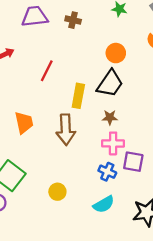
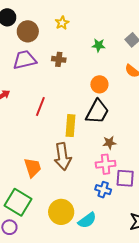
brown star: (110, 117) -> (109, 143), moved
orange trapezoid: (24, 123) -> (33, 168), moved
yellow circle: (57, 192) -> (61, 212), size x1.6
cyan semicircle: (104, 204) -> (87, 220), moved

